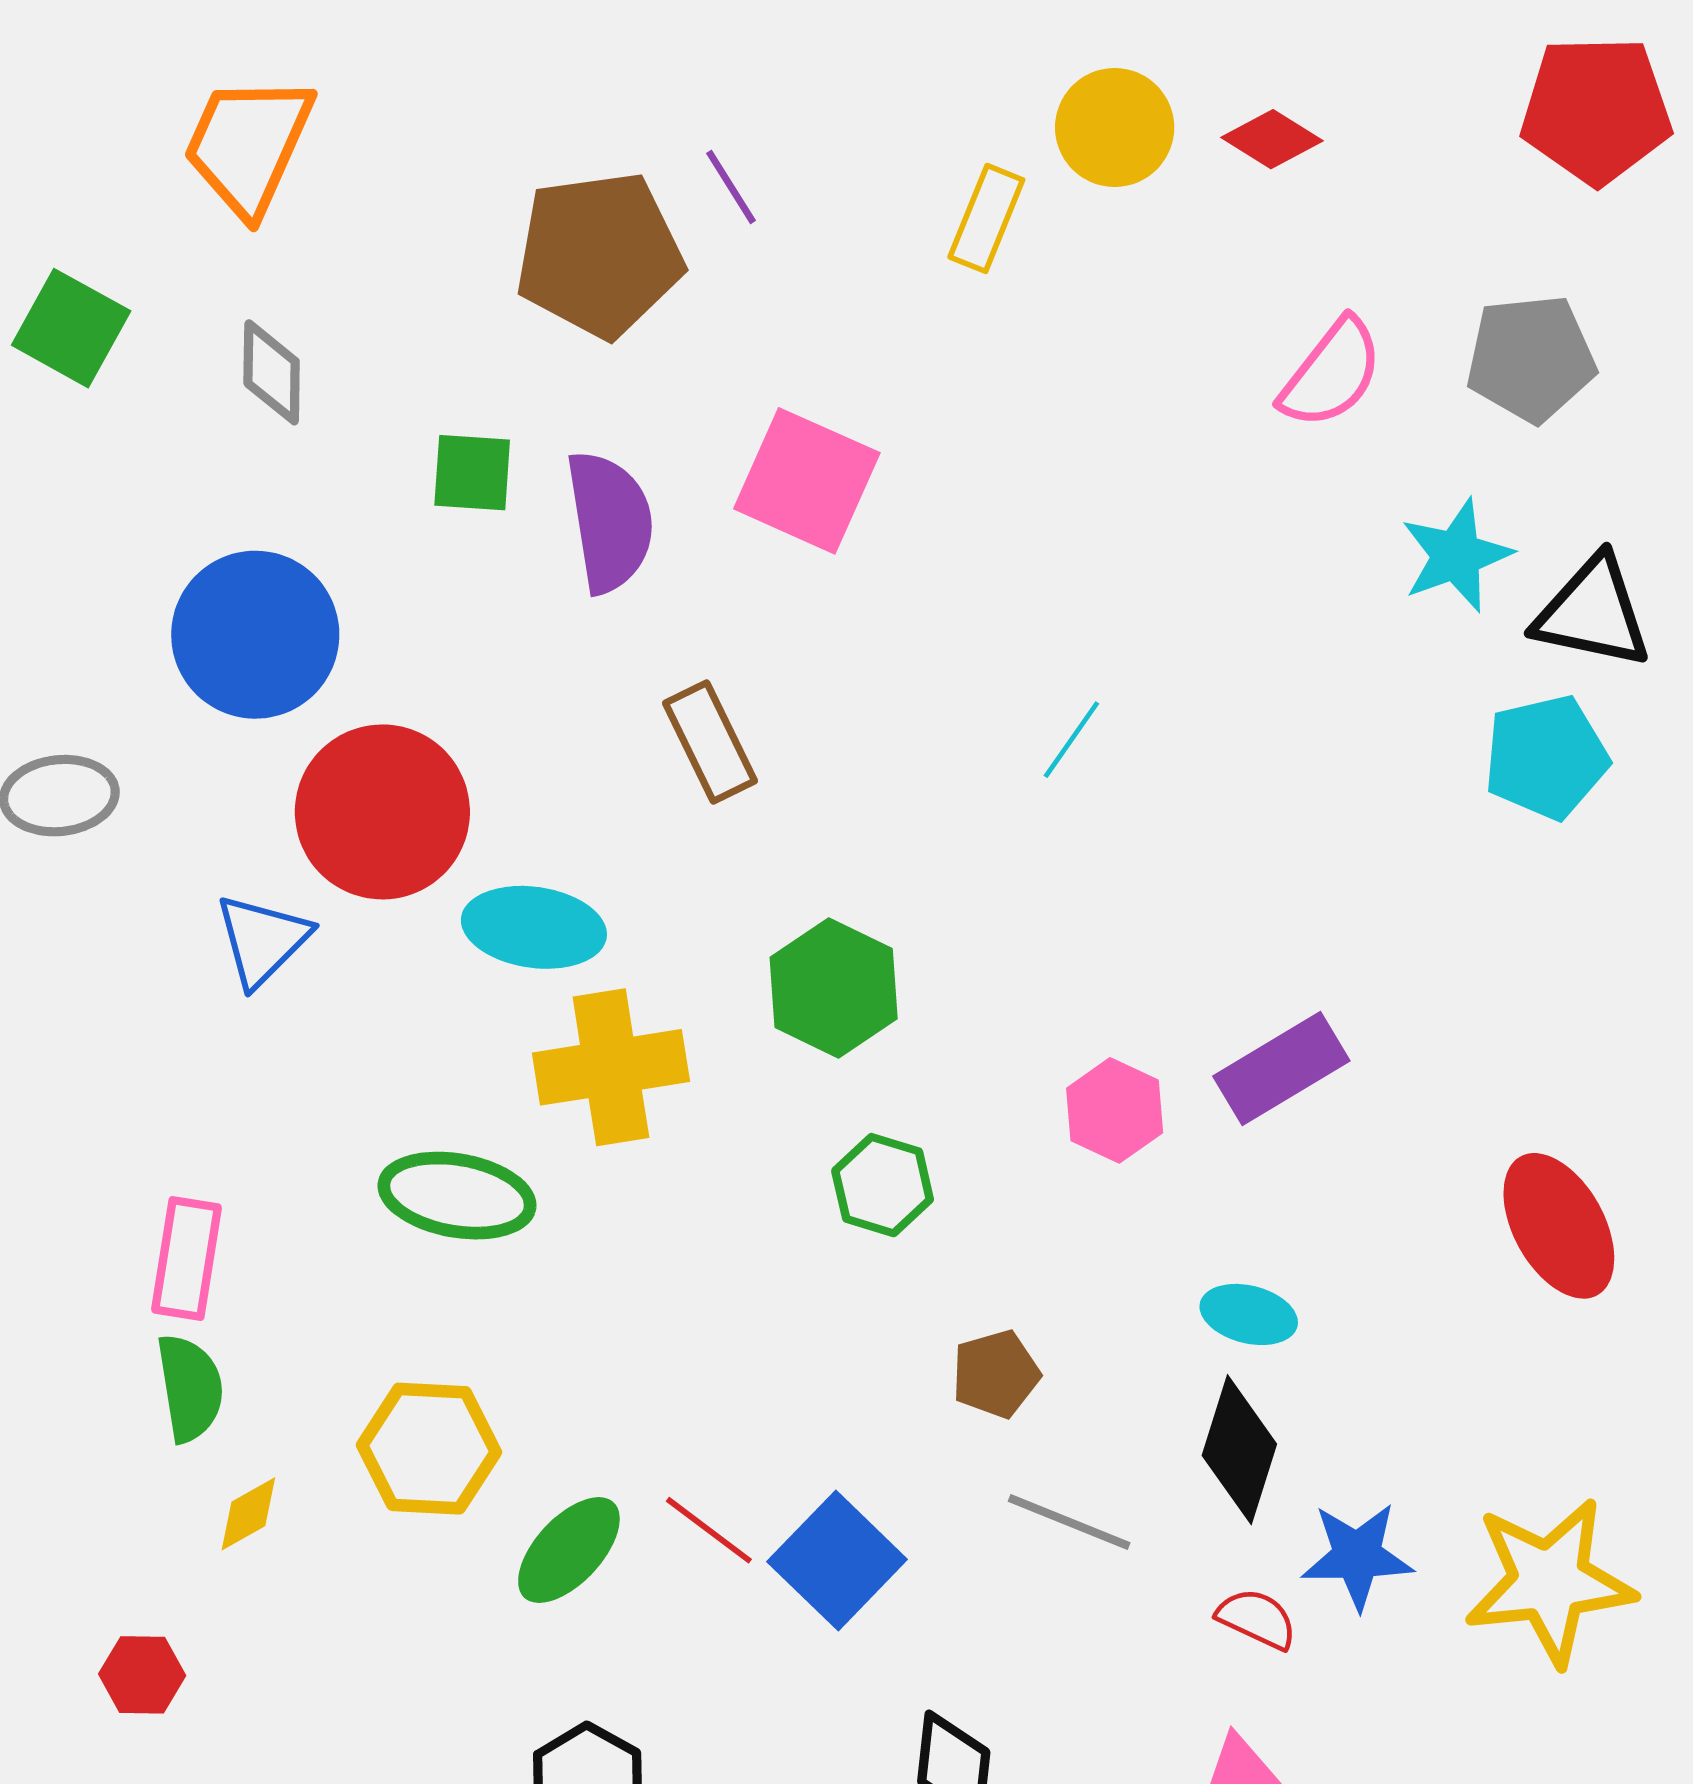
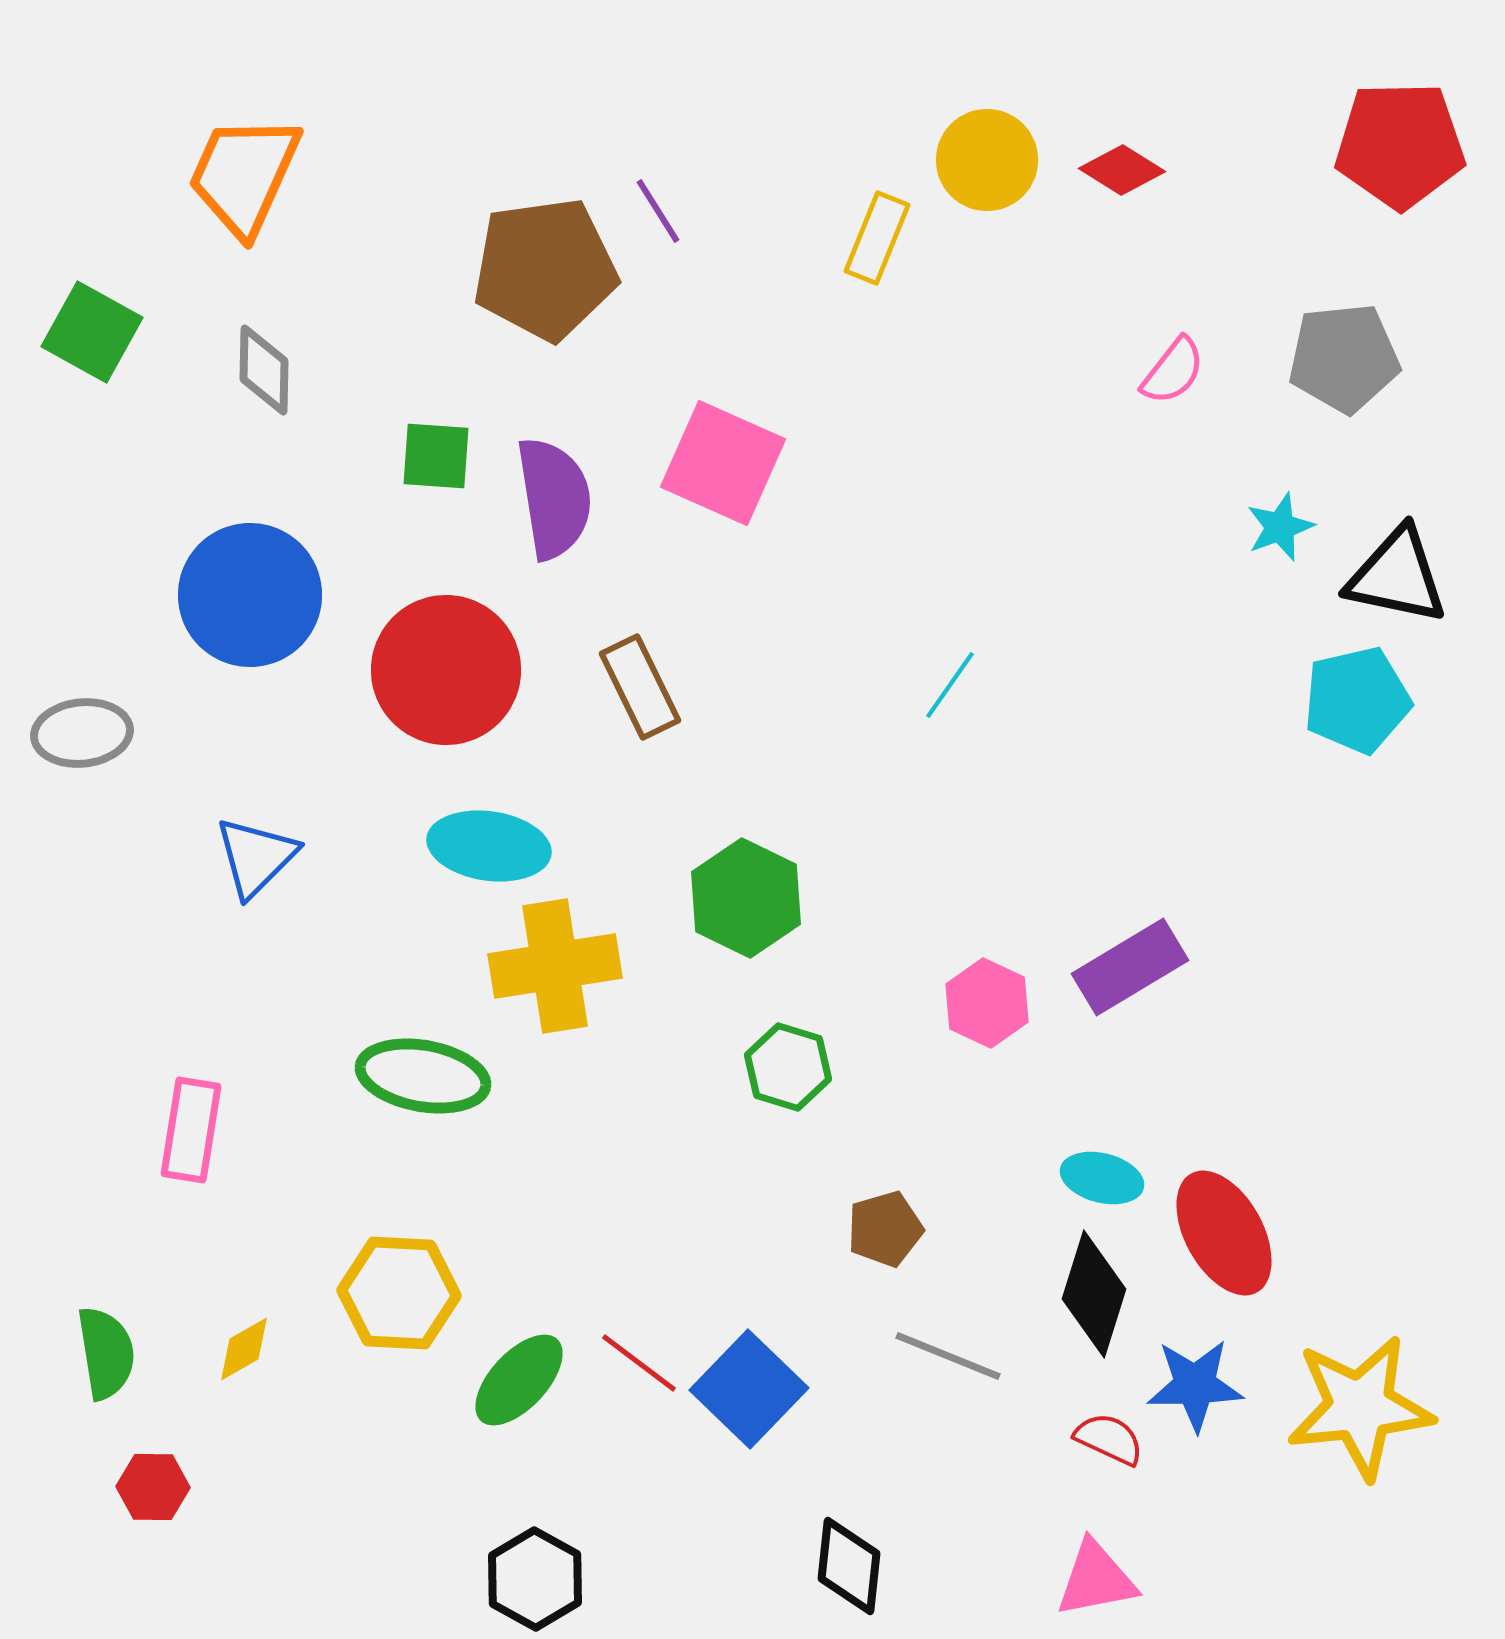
pink semicircle: (1331, 374) -> (1173, 371), size x0.7
cyan star: (1456, 555) -> (1280, 527), size x0.7
red circle: (382, 812) -> (446, 670), moved
red ellipse: (1559, 1226) -> (1224, 1233), moved
green semicircle: (190, 1388) -> (106, 1353), moved

